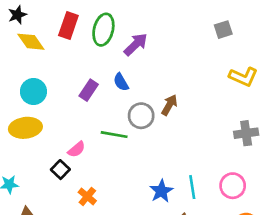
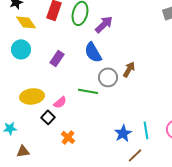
blue semicircle: (121, 82) -> (93, 52), size x1.5
purple rectangle: (89, 90) -> (57, 58), moved
cyan circle: (33, 92) -> (21, 49), moved
yellow ellipse: (25, 128) -> (32, 96), moved

